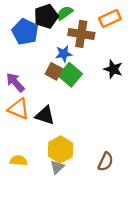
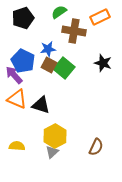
black pentagon: (46, 16) -> (23, 18), moved
blue pentagon: (25, 32) -> (23, 61), moved
blue star: (64, 54) -> (48, 49), moved

